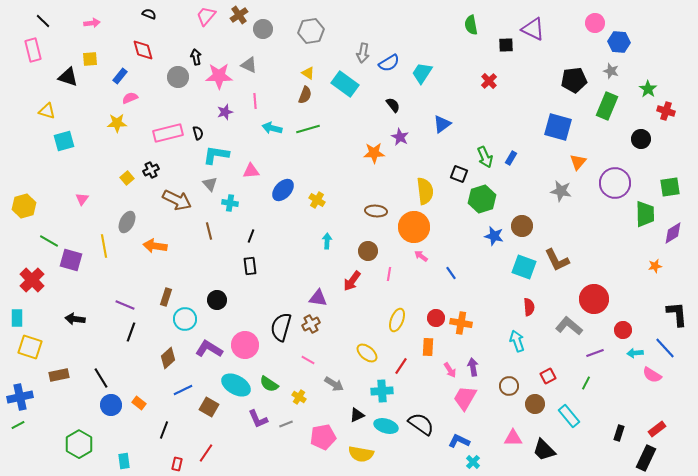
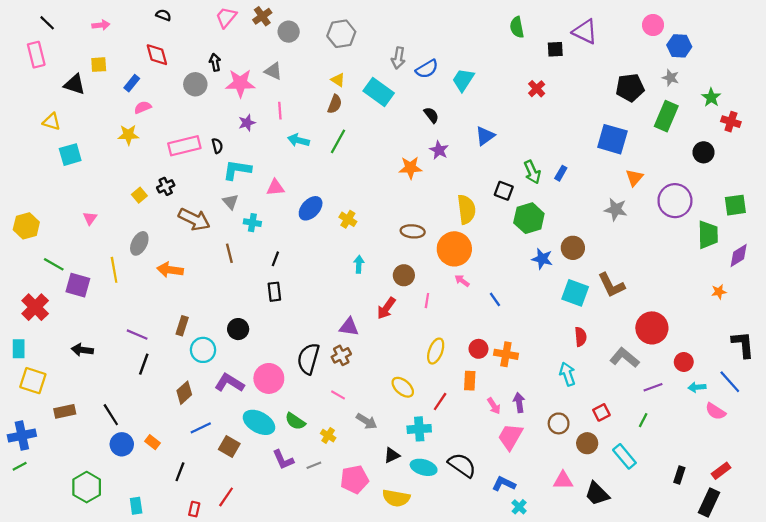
green line: (308, 129) -> (338, 141), turned -45

